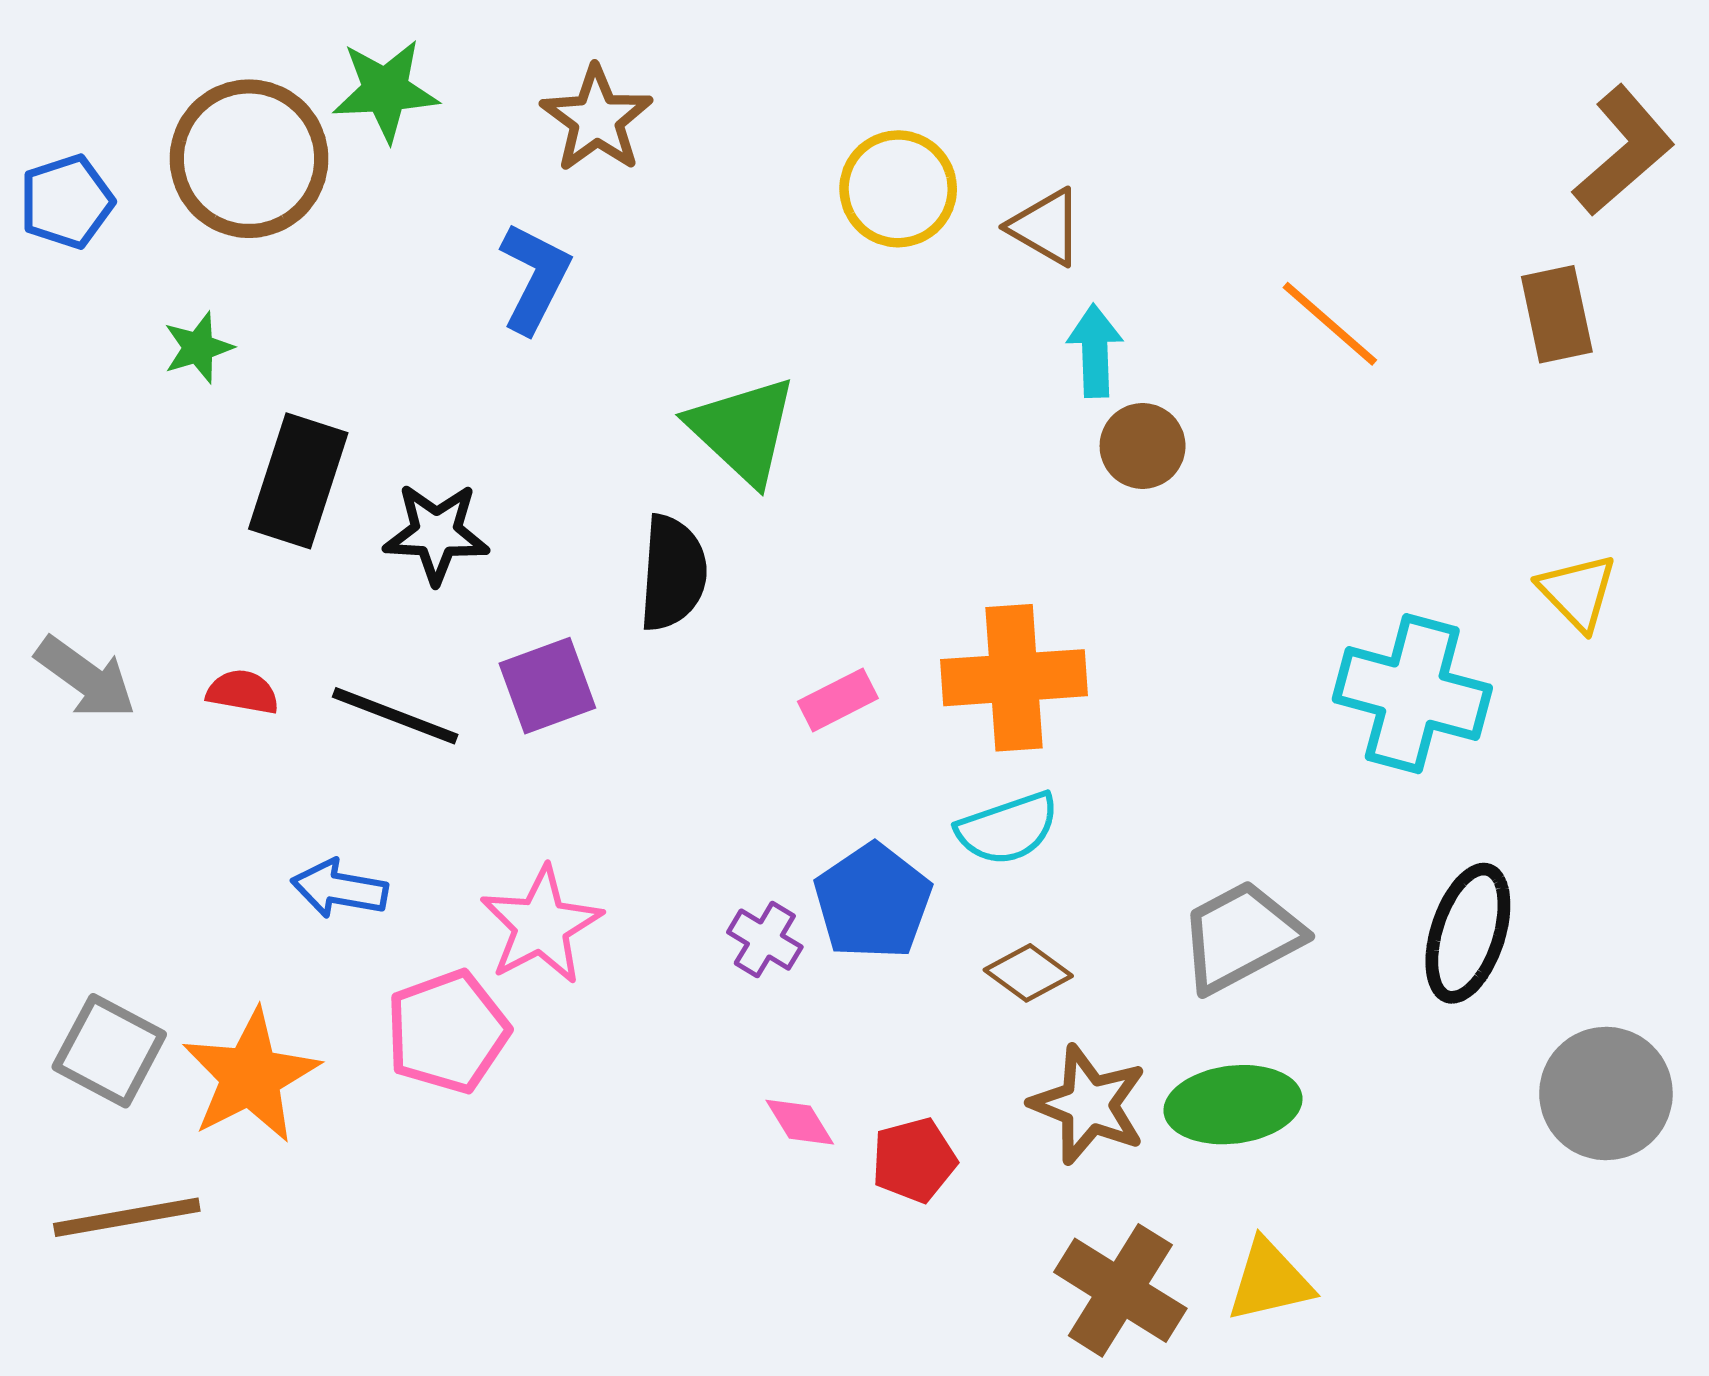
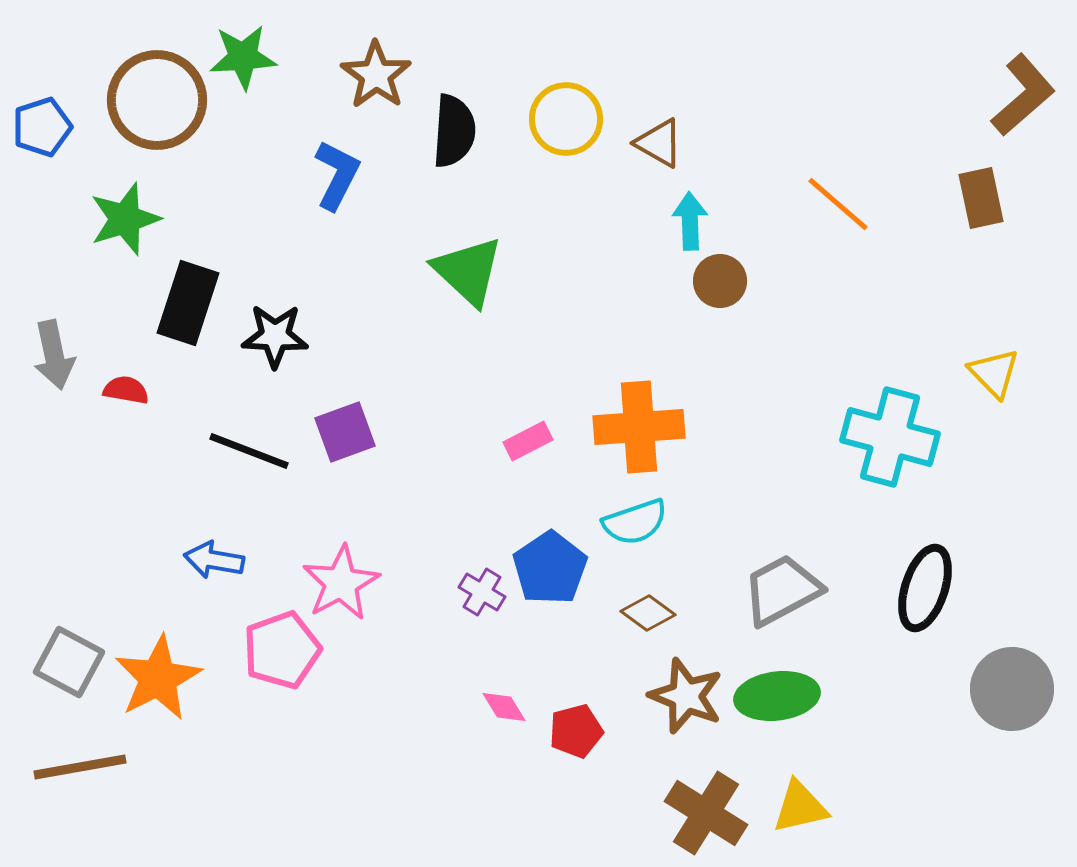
green star: (198, 348) -> (125, 219), size x1.6
black semicircle: (673, 573) -> (454, 131), moved
gray arrow: (86, 678) -> (54, 355), moved, turned 42
red semicircle: (243, 692) -> (126, 390), moved

